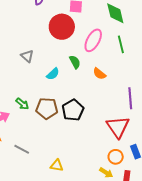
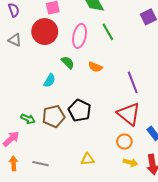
gray triangle: (27, 56) -> (15, 40), moved
orange circle: (116, 157) -> (124, 142), moved
yellow triangle: (57, 165) -> (88, 159), moved

